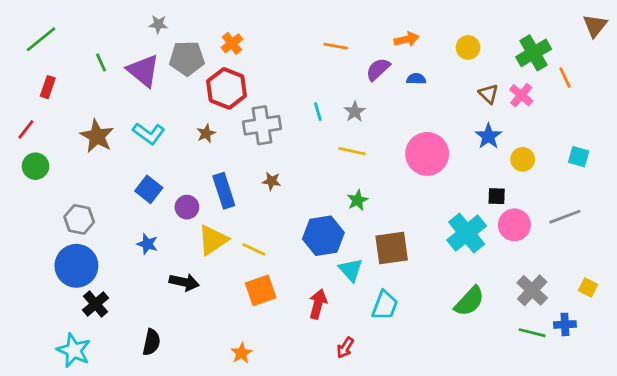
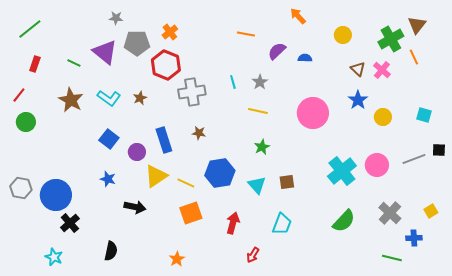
brown triangle: (595, 26) -> (417, 25), moved
orange arrow: (407, 39) -> (298, 16), moved, turned -120
green line: (101, 62) -> (74, 63), moved, turned -40
brown star: (206, 133) -> (140, 98), moved
black square: (497, 196) -> (439, 150), moved
gray hexagon: (79, 219) -> (21, 188), moved
blue hexagon: (323, 236) -> (220, 173), moved
brown square: (392, 248) -> (287, 182), size x0.6
cyan triangle: (351, 270) -> (257, 185), moved
yellow square: (588, 288) -> (431, 211), turned 32
green line: (532, 333) -> (392, 258), moved
cyan star: (74, 350) -> (54, 257), size x0.7

